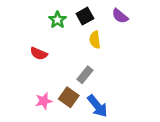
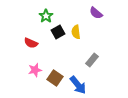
black square: (85, 16) -> (58, 32), moved
gray rectangle: (85, 75) -> (92, 60), moved
pink star: (44, 101) -> (35, 70), moved

